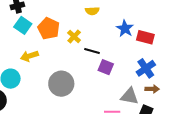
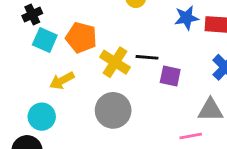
blue star: (125, 29) -> (187, 18), turned -30
yellow cross: (74, 37) -> (115, 62), moved, size x1.5

